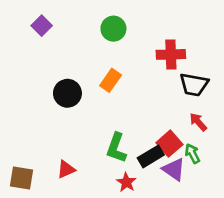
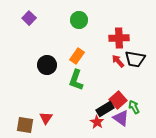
red arrow: (198, 122) -> (118, 61), moved
green L-shape: (116, 148) -> (76, 80), moved
red triangle: (66, 169) -> (46, 118), turned -32
brown square: (21, 178) -> (25, 125), moved
red star: (126, 182) -> (97, 122), moved

